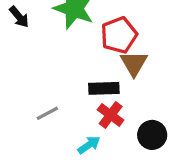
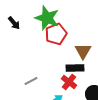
red pentagon: (119, 35) -> (56, 34), moved
black rectangle: (104, 88) -> (75, 68), moved

